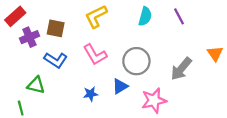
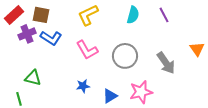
brown square: (56, 28) -> (41, 15), moved
blue L-shape: (56, 60) -> (51, 38), moved
gray arrow: (181, 69) -> (166, 63), turned -75
blue triangle: (120, 86) -> (110, 96), moved

